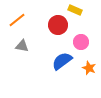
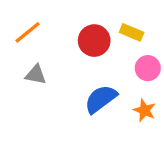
yellow rectangle: (75, 10) -> (132, 32), moved
pink circle: (81, 42) -> (148, 68), moved

